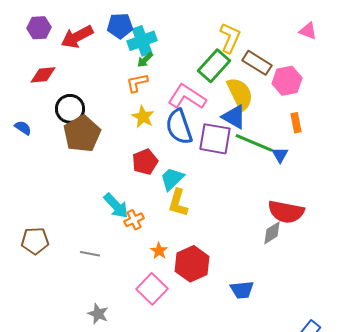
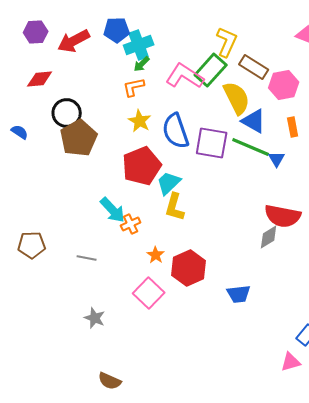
pink L-shape: (187, 97) -> (185, 76), moved
blue triangle: (234, 117) -> (254, 121), moved
red pentagon: (145, 162) -> (142, 166), size x1.5

